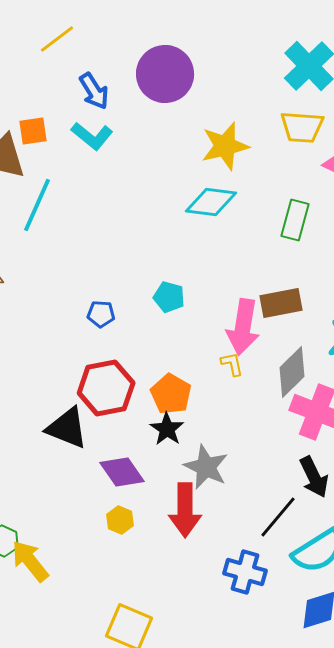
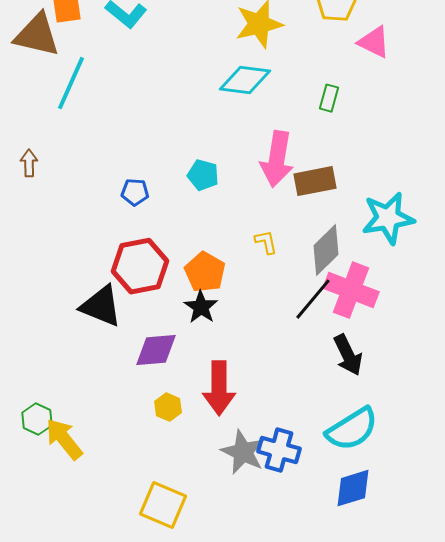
green rectangle: (295, 220) -> (329, 98), size x0.7
pink arrow: (243, 327) -> (277, 159), moved
gray star: (206, 467) -> (243, 452), moved
purple diamond: (122, 472) -> (156, 350), turned -60
black line: (278, 517) -> (313, 299), moved
yellow hexagon: (120, 520) -> (168, 407), moved

